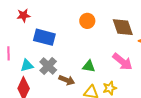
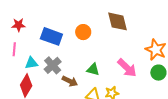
red star: (23, 15) -> (18, 25), moved
orange circle: (87, 21) -> (83, 32), moved
brown diamond: (123, 27) -> (118, 21), moved

